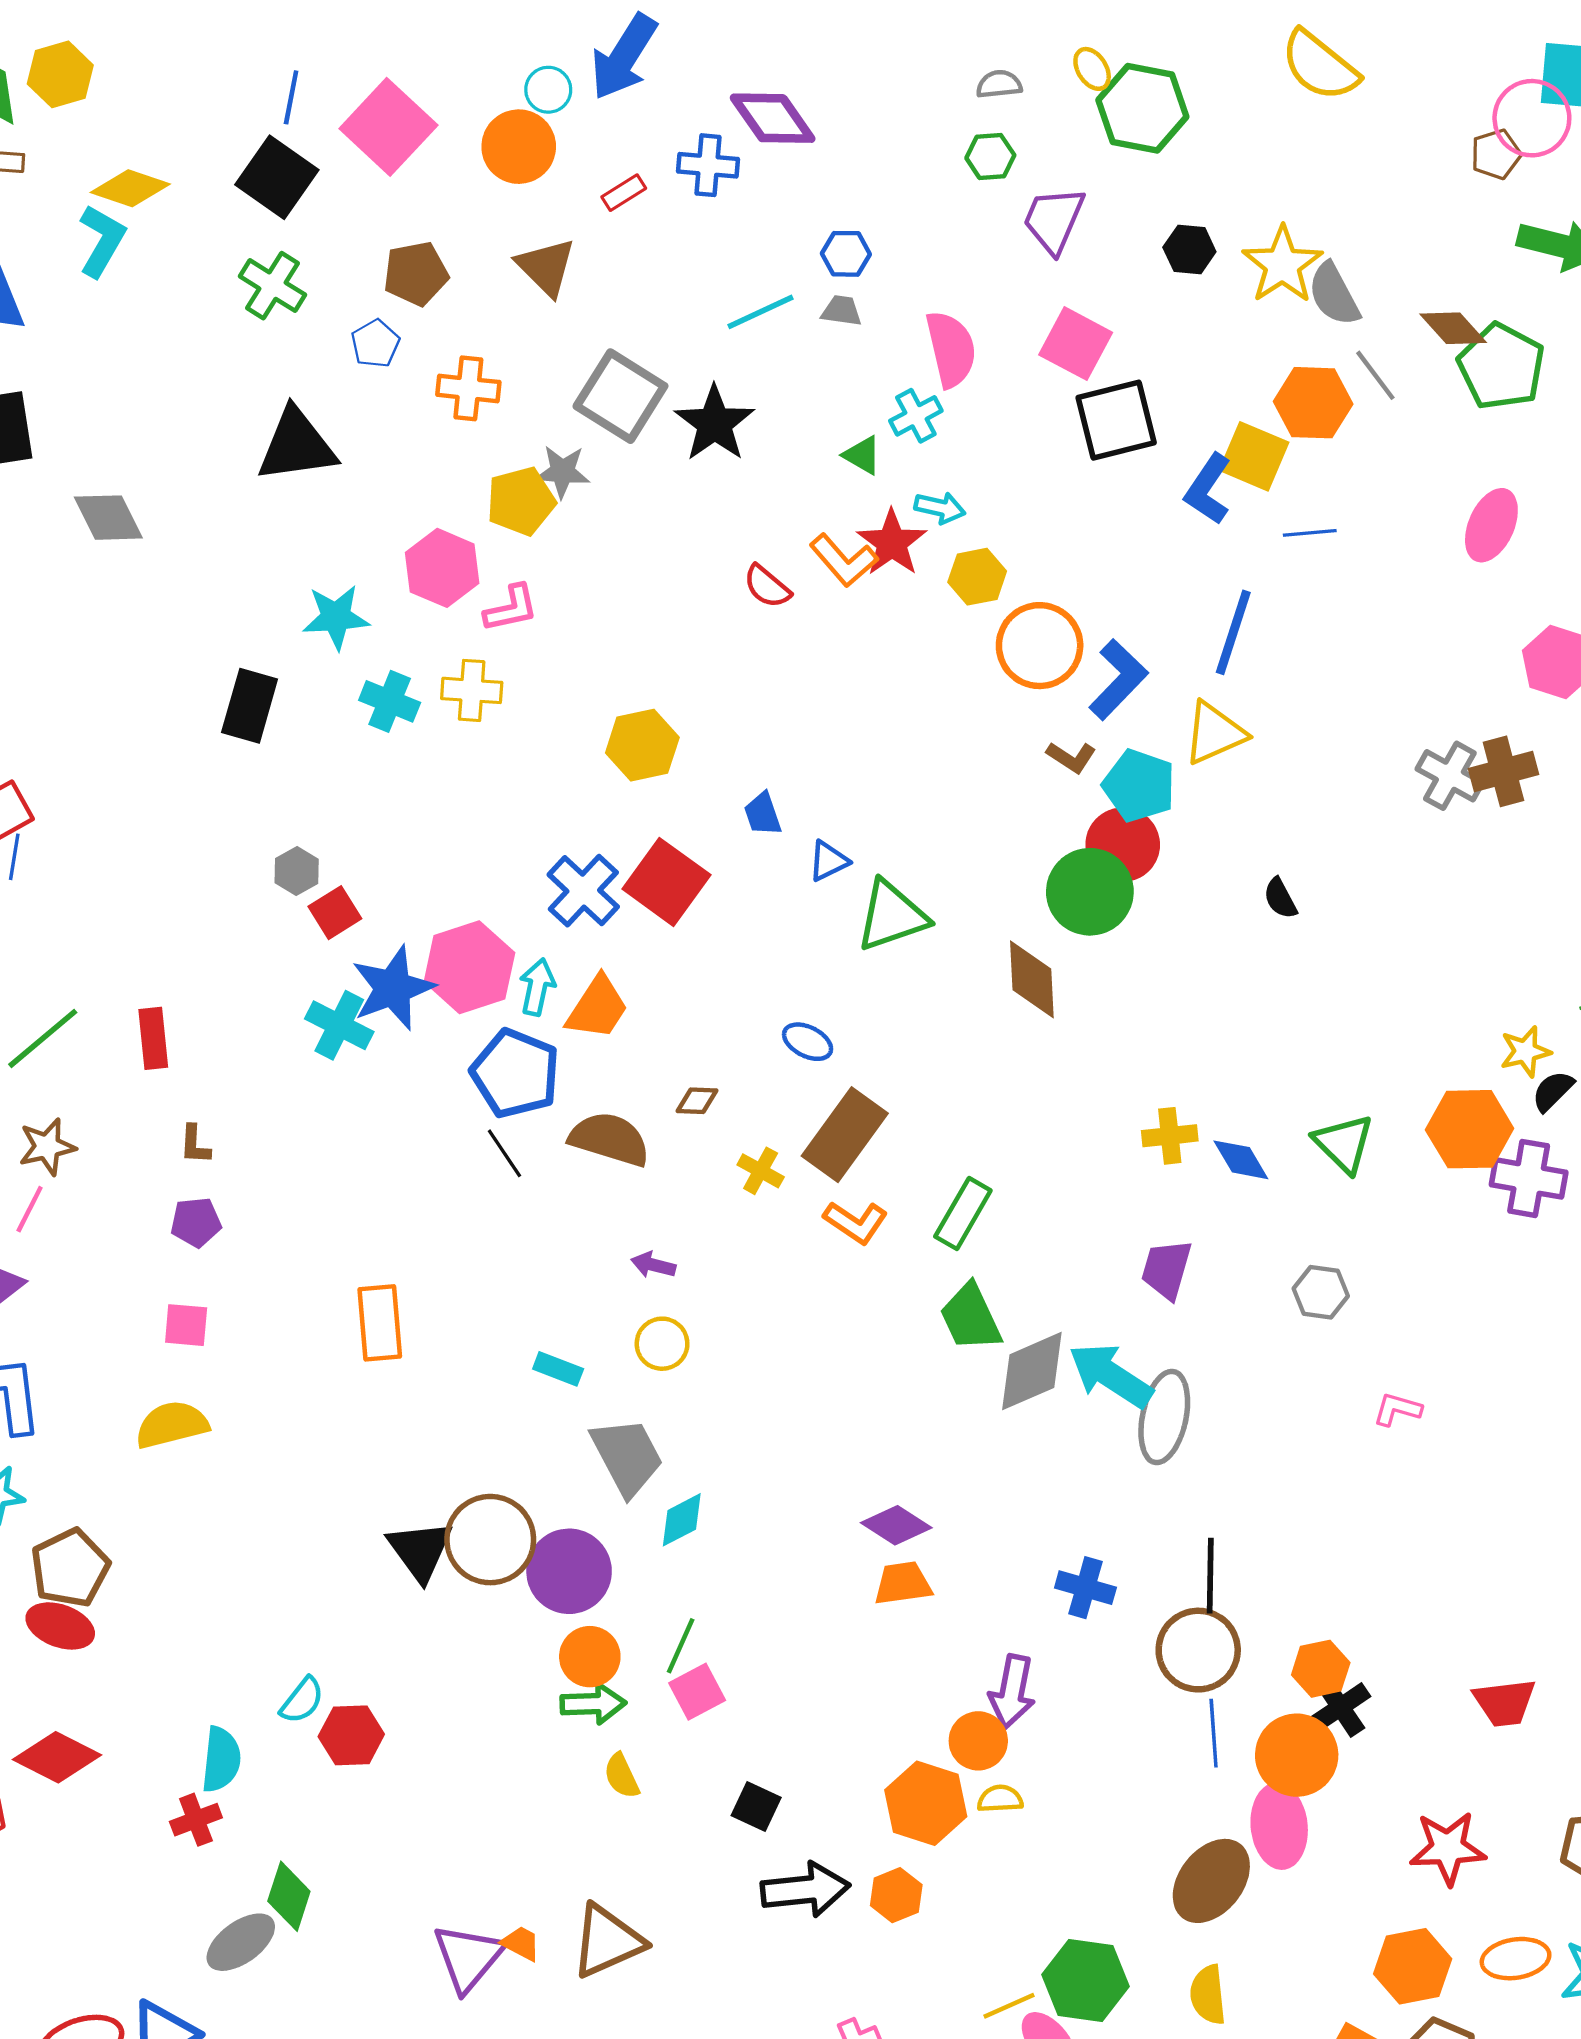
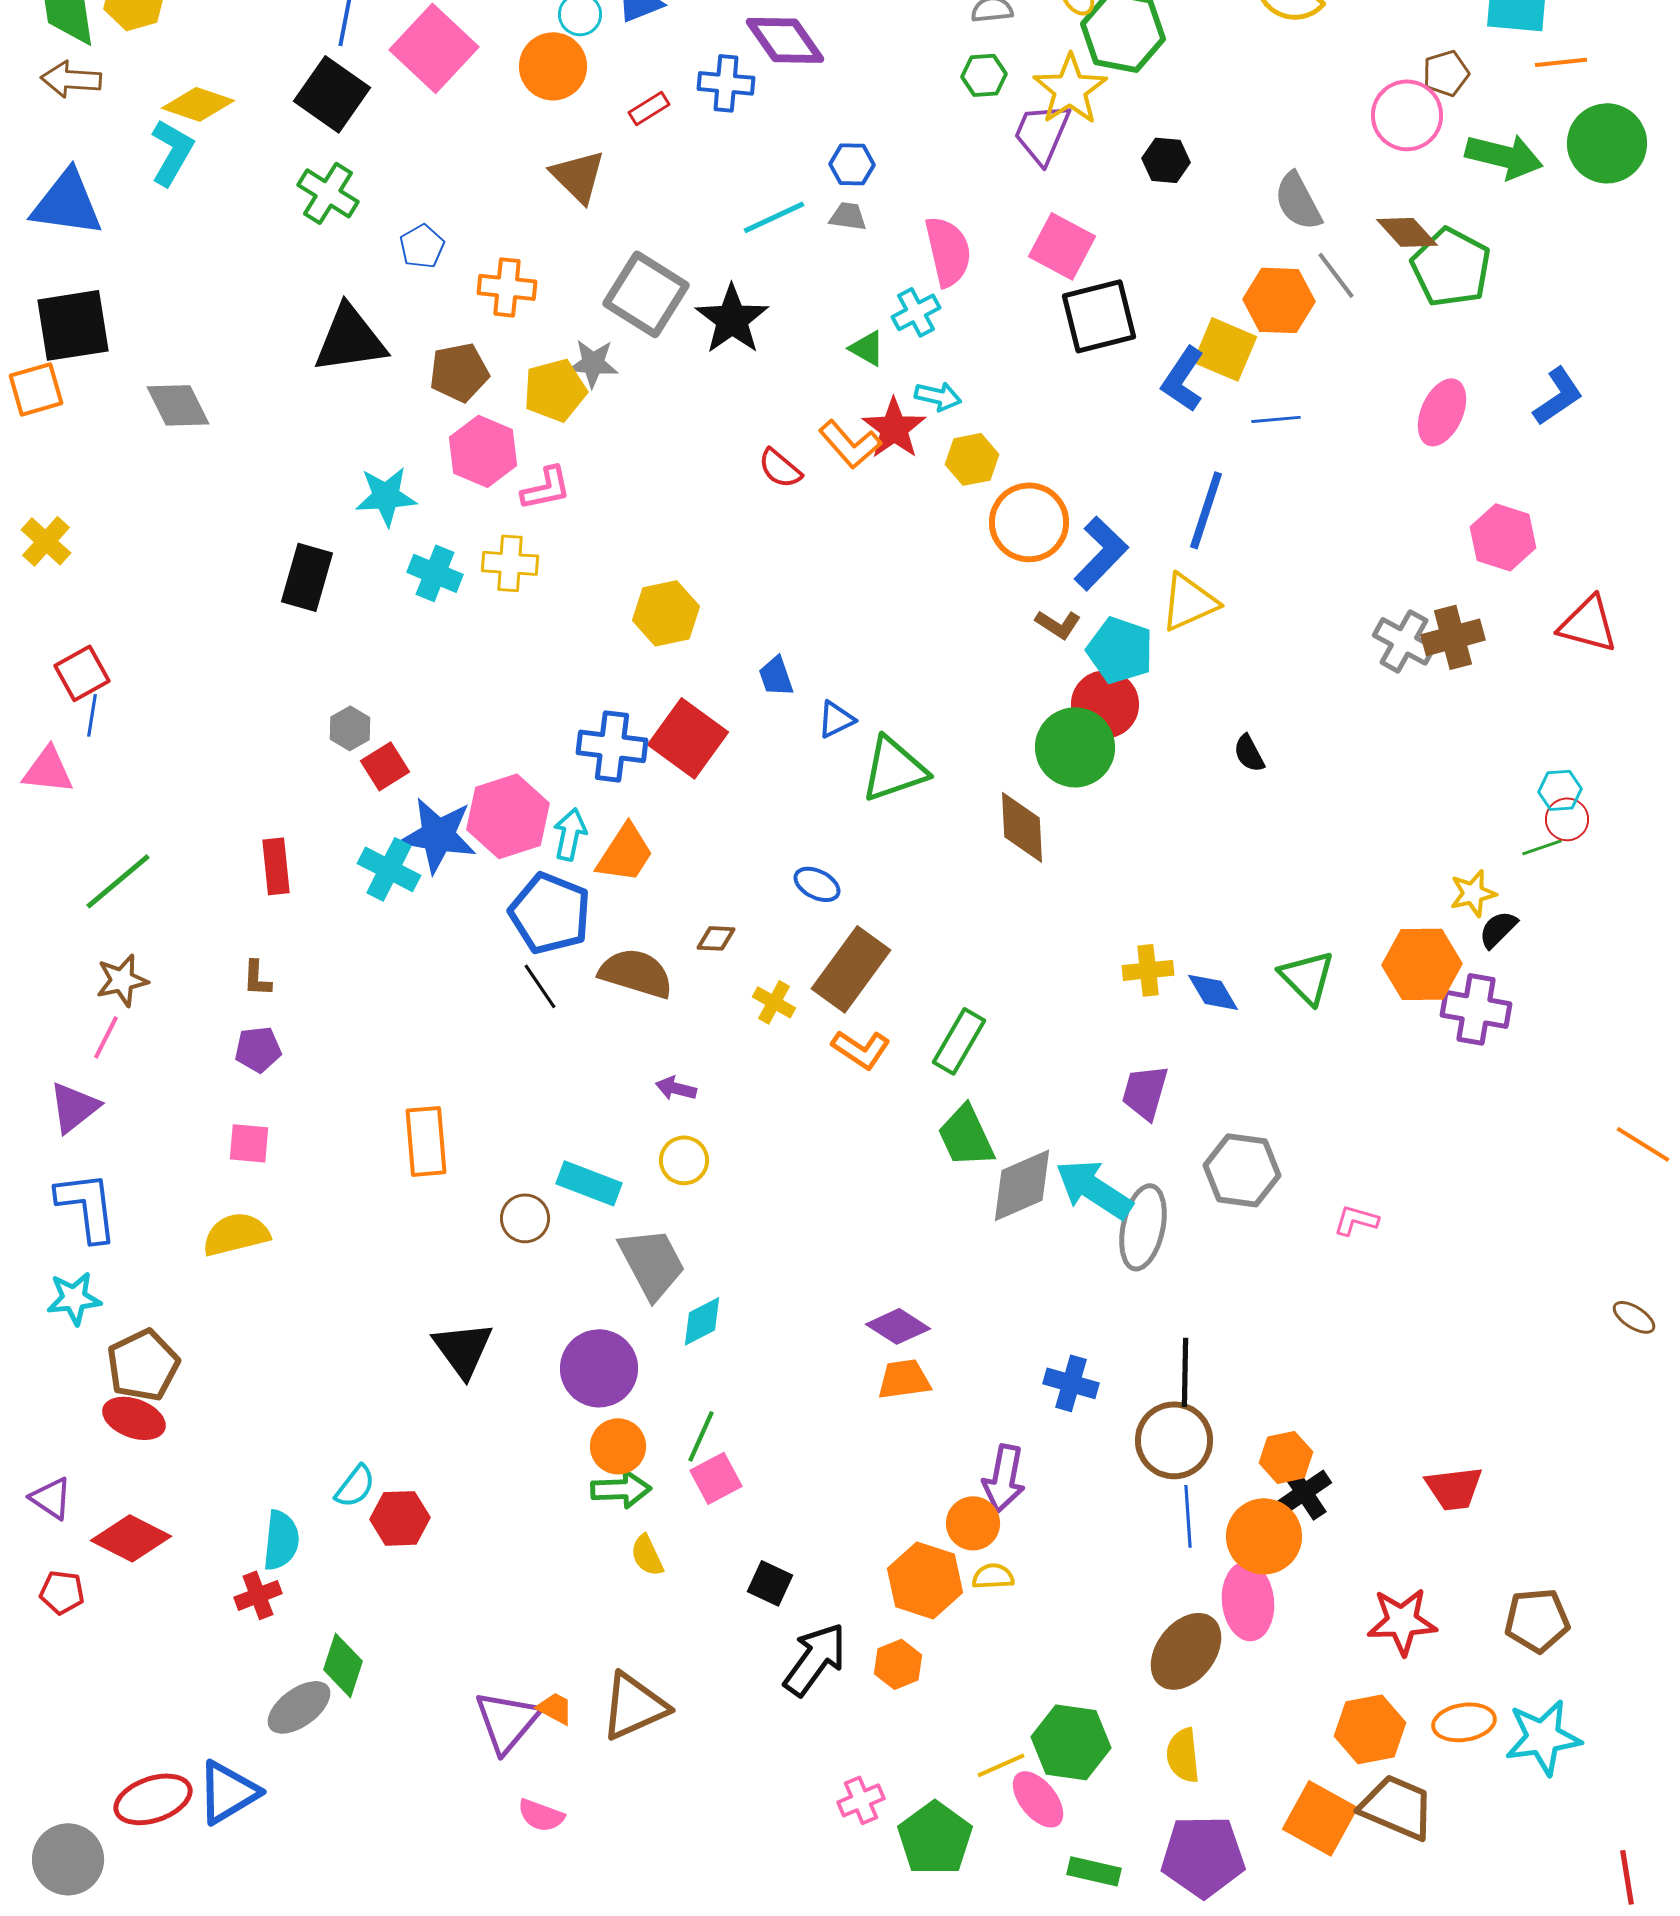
pink circle: (1532, 118) -> (1407, 115), moved
yellow star: (1282, 265) -> (1070, 89), moved
brown pentagon: (416, 274) -> (459, 372), moved
blue cross: (583, 891) -> (612, 746), turned -36
blue star: (393, 988) -> (438, 835), turned 30
red rectangle: (153, 1038) -> (276, 866), moved
gray hexagon: (1321, 1292) -> (1242, 1170), moved, size x1.5
cyan rectangle: (558, 1369) -> (589, 1183), size x1.4
brown circle: (490, 1540) -> (525, 1218), moved, size x0.6
black arrow: (805, 1890) -> (815, 1659), turned -48

